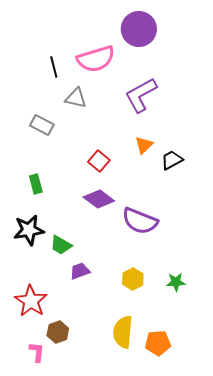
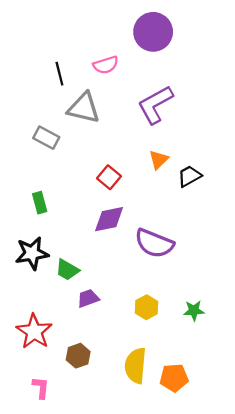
pink semicircle: (96, 59) -> (106, 65), size x0.6
gray triangle: (76, 98) -> (84, 108), size x1.4
purple diamond: (99, 199) -> (109, 219), turned -48
brown hexagon: (58, 332) -> (78, 356), moved

